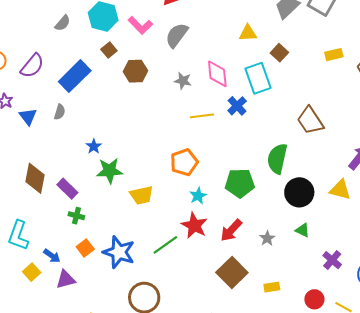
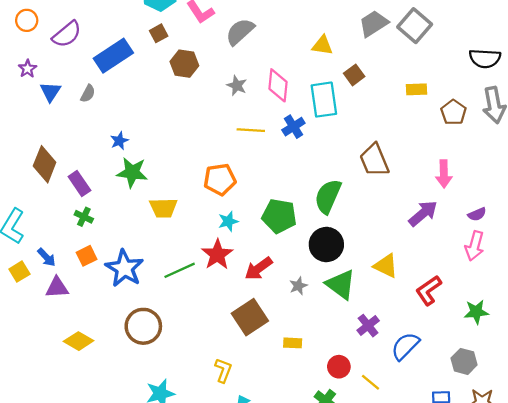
yellow triangle: (340, 190) -> (386, 266), moved
black circle: (299, 192) -> (326, 245), moved
green triangle: (303, 230) -> (341, 284), size x1.8

